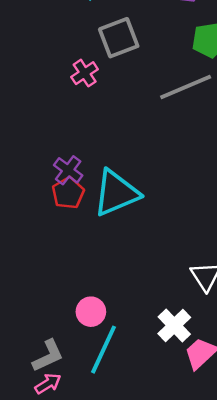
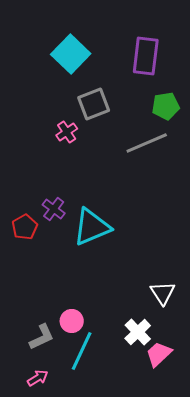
red pentagon: (68, 193) -> (25, 227), moved
gray L-shape: (48, 356) -> (42, 337), moved

